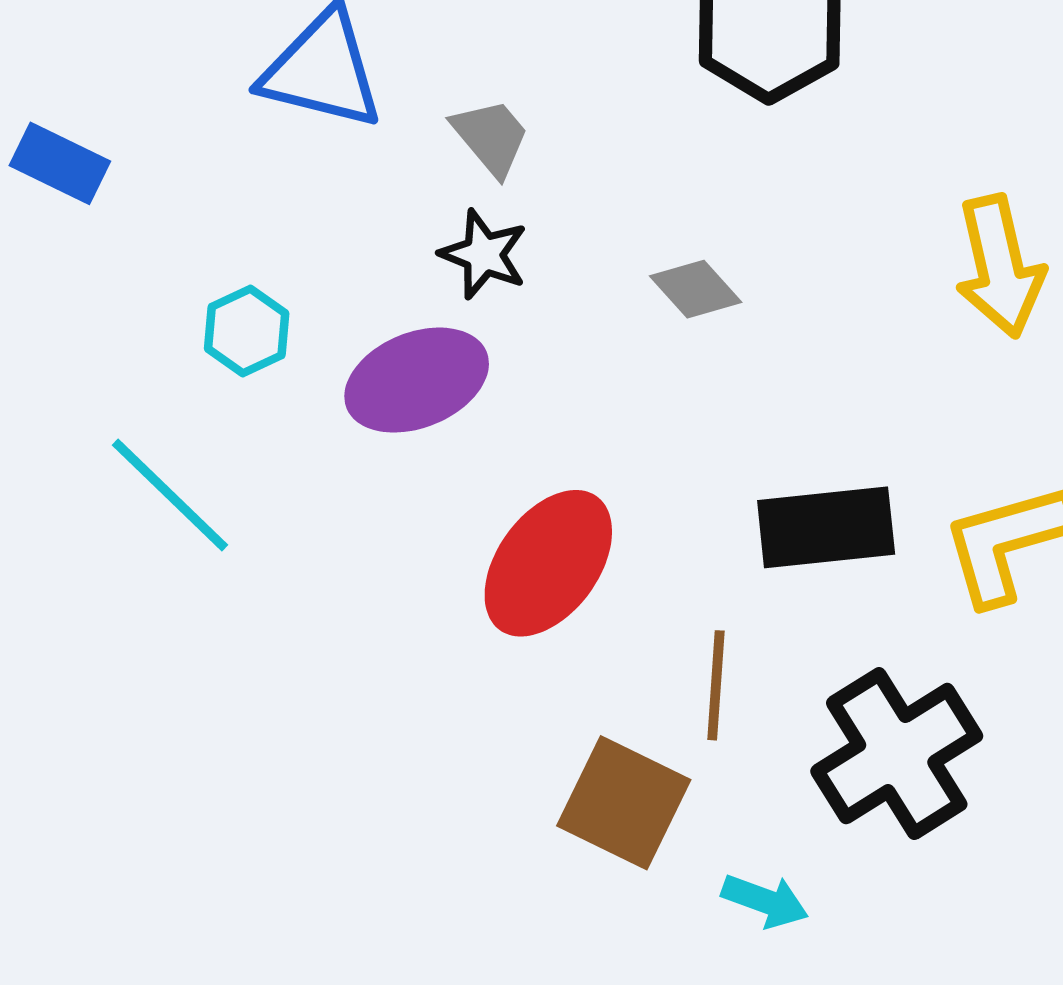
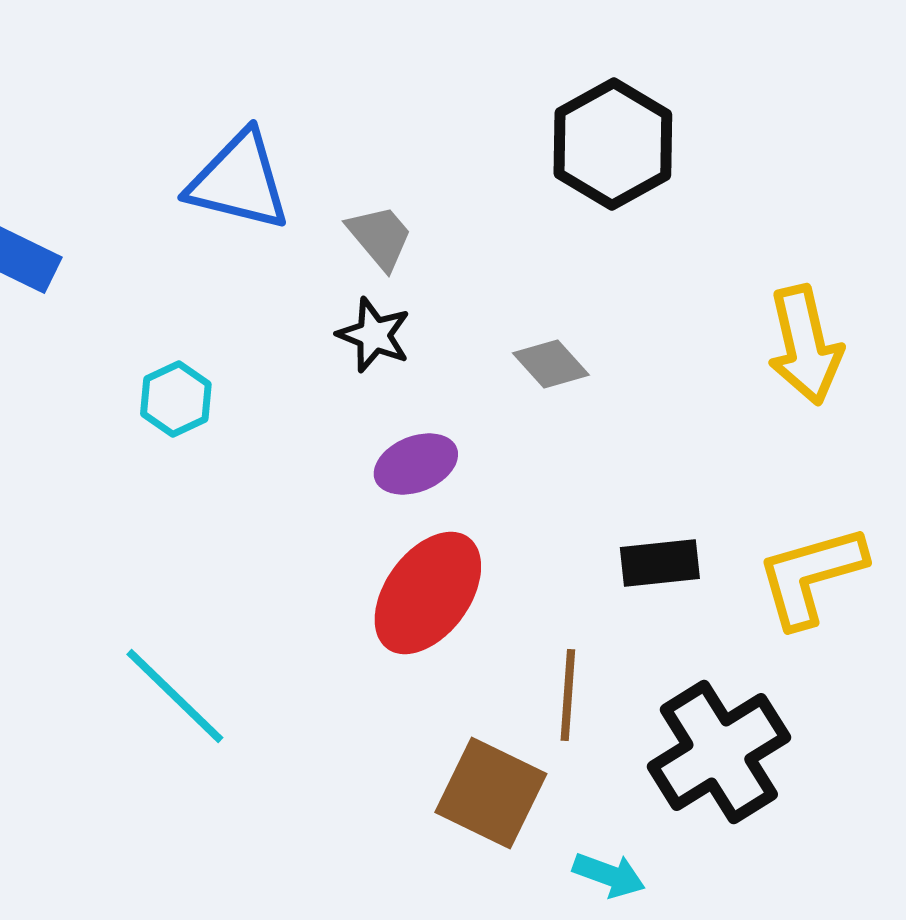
purple ellipse: (417, 380) -> (416, 464), moved, size x0.7
cyan line: (170, 495) -> (175, 696), moved
black rectangle: (826, 527) -> (660, 563), size x0.7

